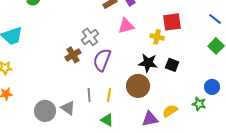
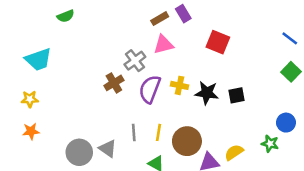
red square: (172, 22) -> (218, 42), moved, turned 30
pink triangle: (126, 26) -> (163, 45), moved
yellow cross: (157, 37) -> (180, 85), moved
black square: (172, 65) -> (236, 95), turned -32
brown circle: (138, 86) -> (187, 141), moved

